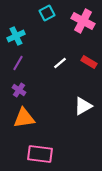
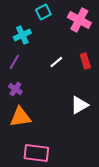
cyan cross: (16, 36) -> (22, 35), moved
red rectangle: (89, 62) -> (85, 61), turned 42

